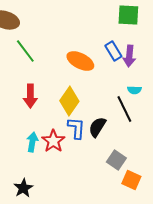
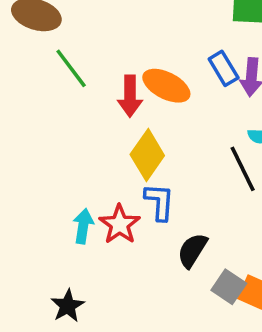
red arrow: (30, 96) -> (130, 96), moved
black semicircle: (97, 127) -> (192, 250), moved
gray square: (116, 160) -> (229, 287), moved

